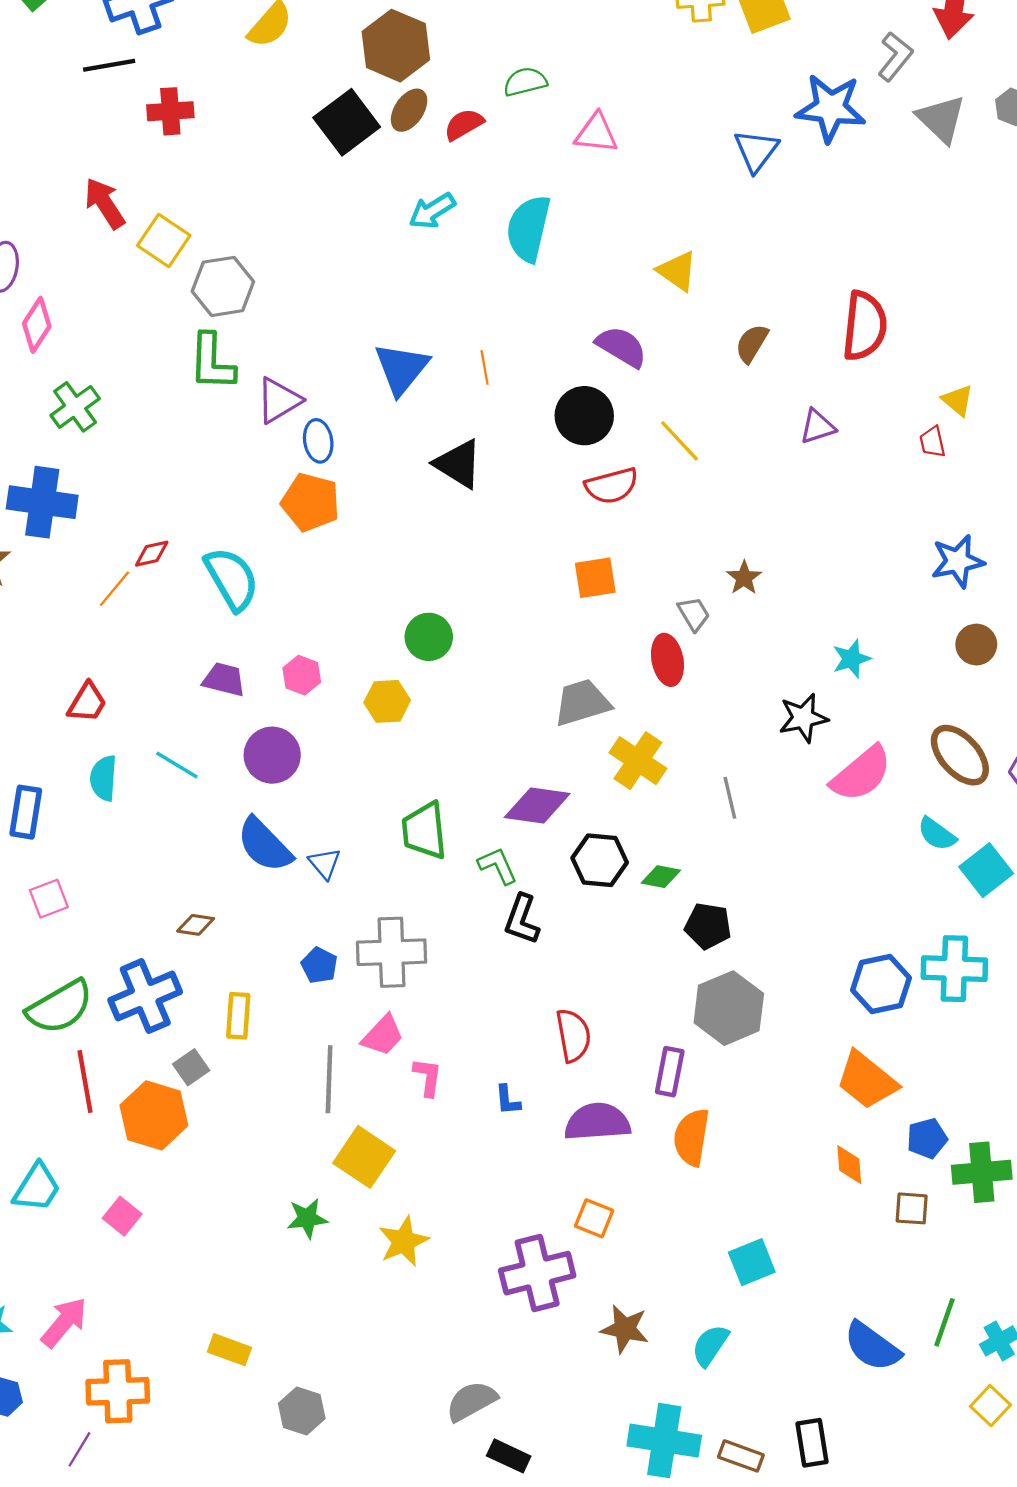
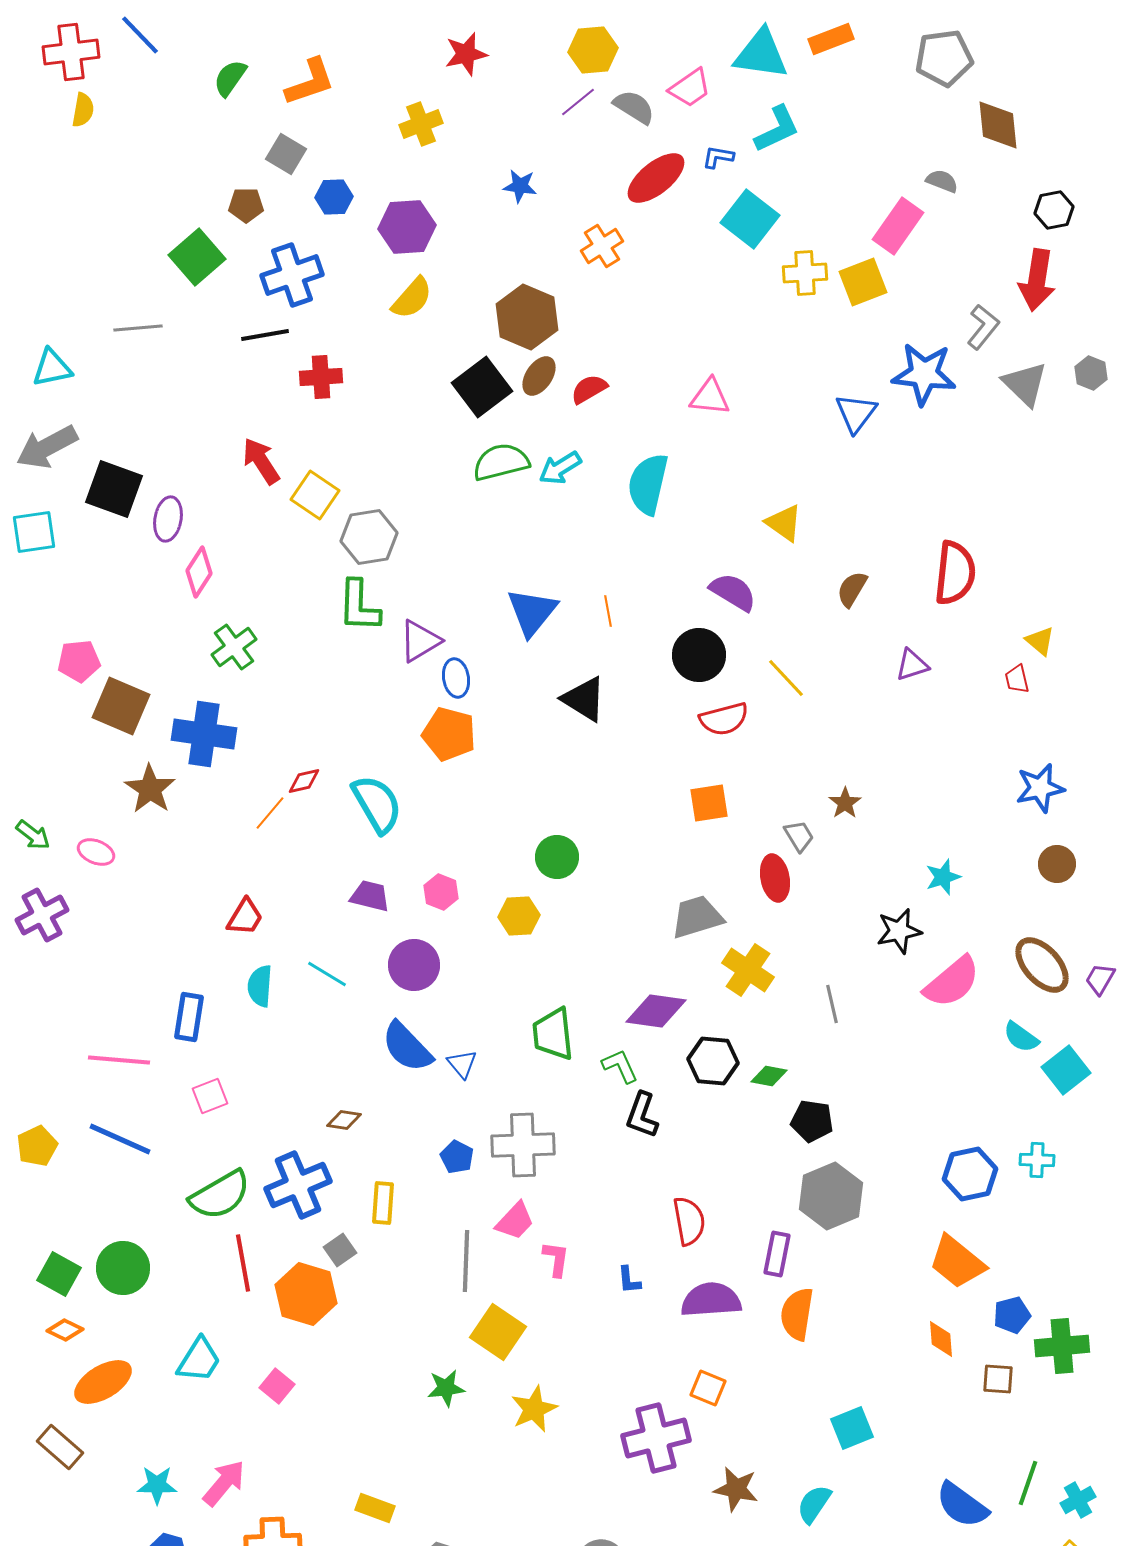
green semicircle: (525, 82) -> (501, 462), moved, size x1.4
cyan cross: (954, 969) -> (1037, 1160), size x0.6

